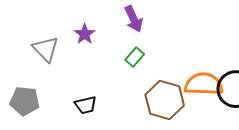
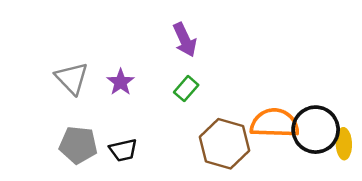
purple star: (85, 34) -> (121, 82), moved
gray pentagon: (25, 101) -> (78, 145), moved

